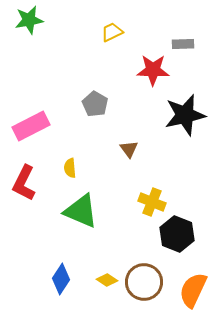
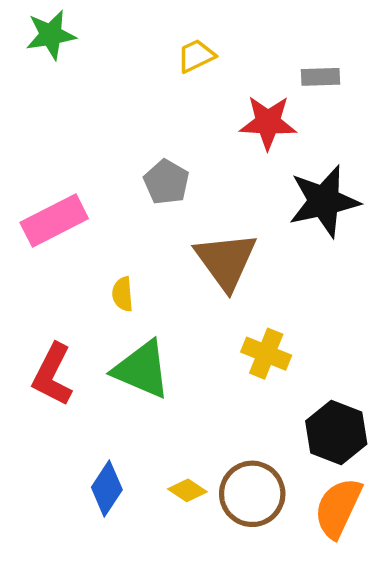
brown triangle: (129, 149) -> (226, 261), size x2.0
red L-shape: (24, 183) -> (52, 375), moved
black hexagon: (177, 234) -> (336, 433), moved

